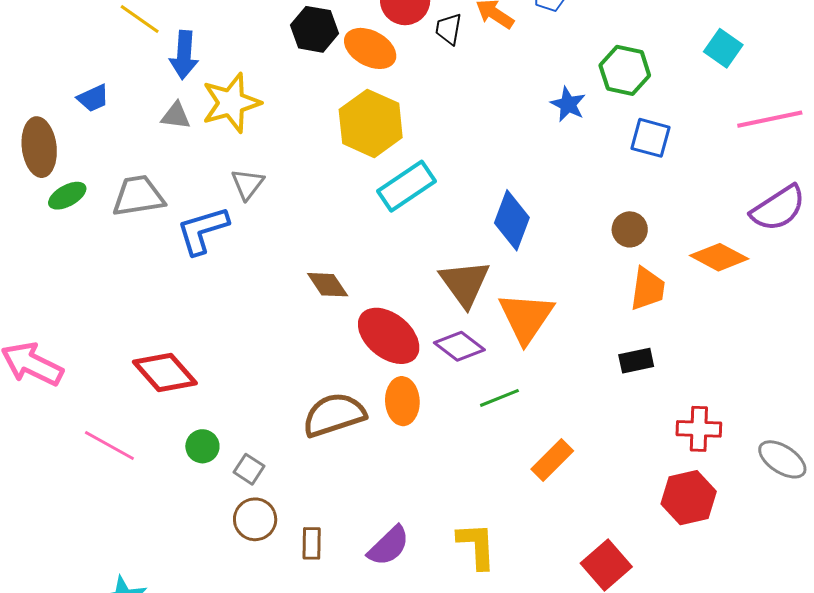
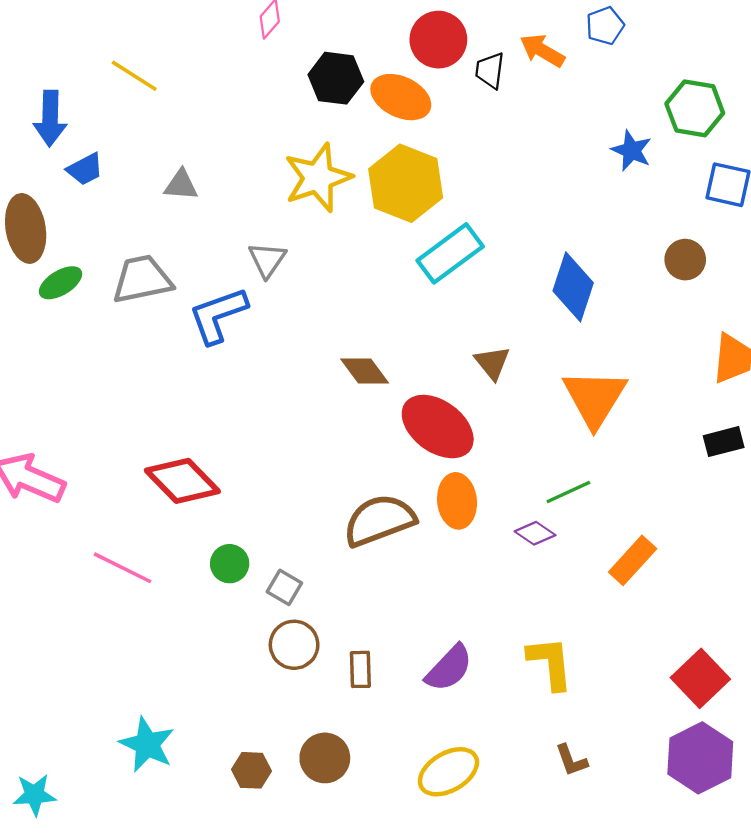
blue arrow: (184, 55) -> (50, 118), moved
yellow star: (231, 103) -> (318, 178), moved
brown circle: (630, 229) -> (685, 260), moved
brown triangle: (465, 283) -> (492, 363), moved, size x0.6
purple diamond: (459, 346) -> (535, 533), moved, size x0.7

